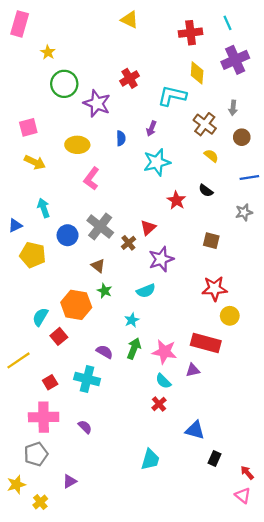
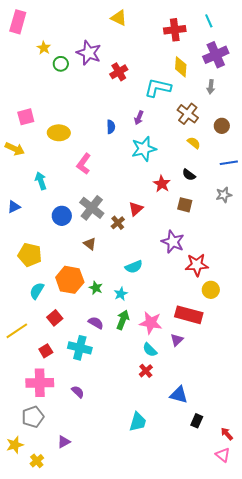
green circle: (64, 84) -> (61, 64), moved, size x0.6
purple star: (97, 103) -> (89, 53), moved
gray arrow: (233, 108) -> (211, 87), moved
yellow ellipse: (77, 145) -> (59, 133), moved
yellow arrow: (35, 162) -> (15, 149), moved
cyan arrow: (44, 208) -> (41, 181), moved
brown square: (211, 241) -> (185, 205), moved
yellow pentagon: (33, 255) -> (30, 255), moved
purple star: (161, 259) -> (173, 242), moved, turned -30
green star: (105, 291) -> (96, 288), moved
red square: (59, 336) -> (55, 318), moved
purple triangle: (193, 370) -> (177, 340), turned -32

